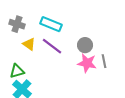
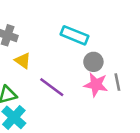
cyan rectangle: (51, 24) -> (74, 35), moved
purple line: (52, 46) -> (52, 87), moved

